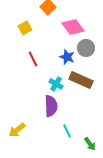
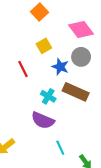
pink diamond: (73, 27) -> (81, 30), moved
yellow square: (25, 28) -> (44, 46), moved
purple semicircle: (51, 106) -> (43, 120), turned 115

